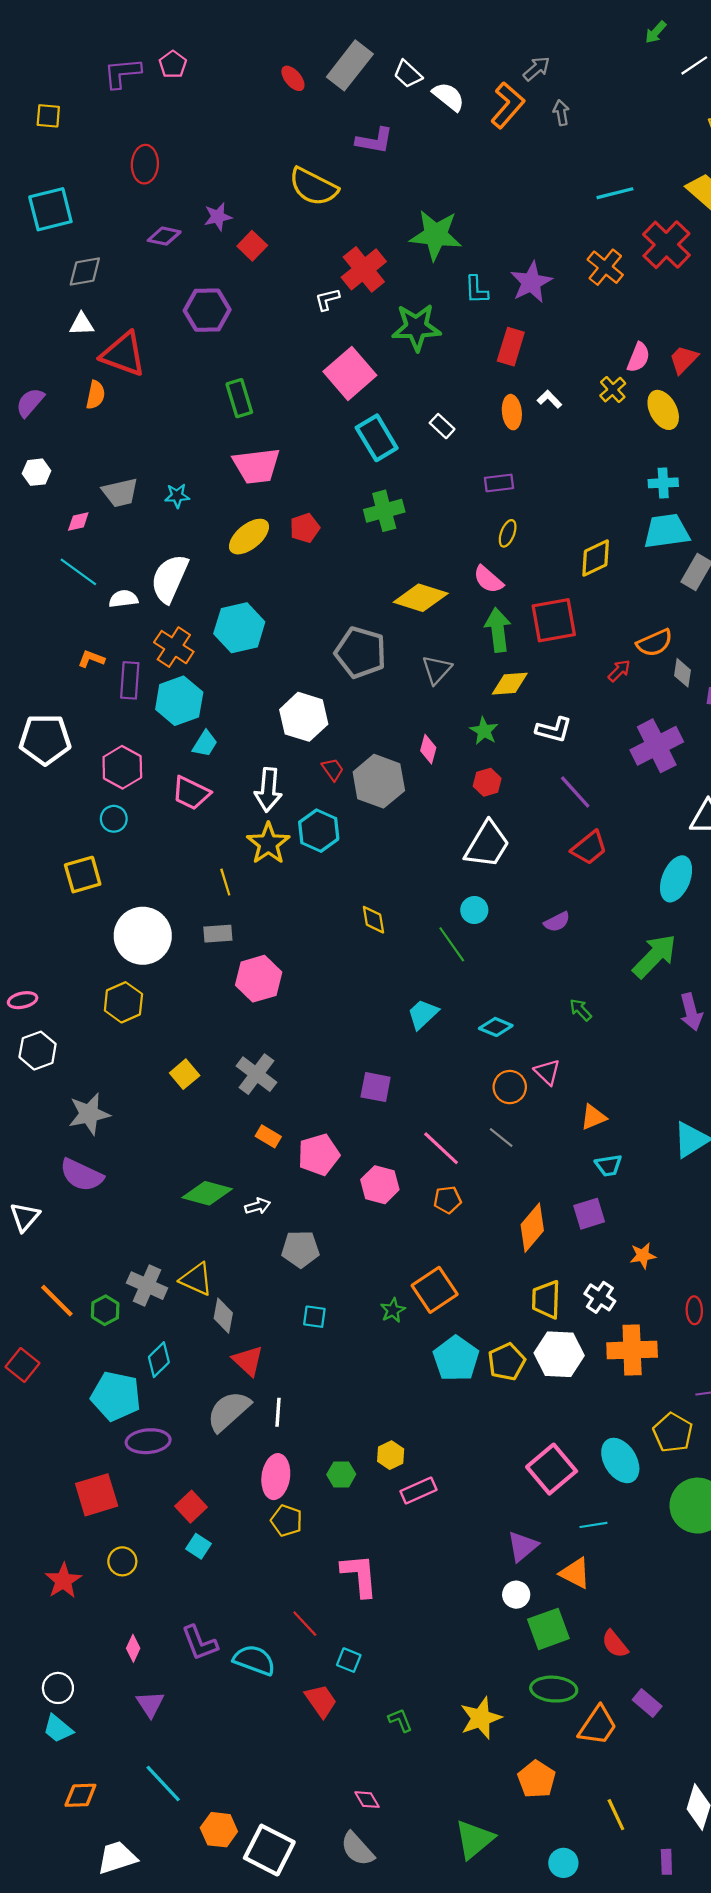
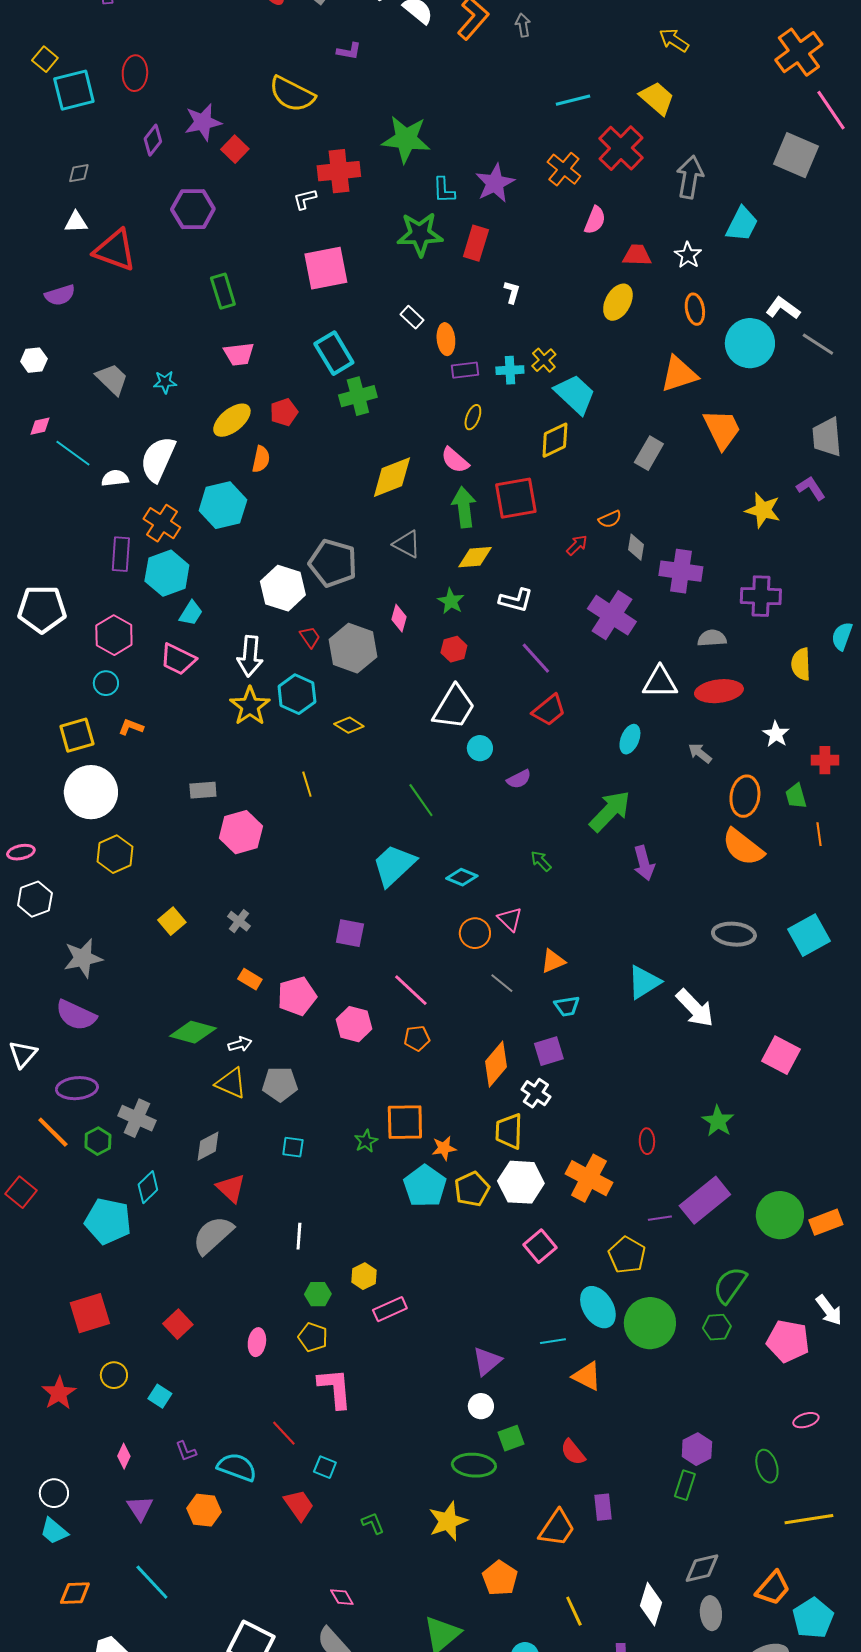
yellow square: (48, 116) -> (45, 59), moved, turned 35
purple L-shape: (375, 141) -> (349, 51), size x0.7
cyan square: (50, 209) -> (74, 90), moved
purple star: (218, 217) -> (203, 122), size x1.4
purple diamond: (164, 236) -> (153, 140), turned -64
red cross: (364, 269) -> (339, 171), turned 33
gray diamond: (85, 271) -> (79, 173), size x0.7
green star: (416, 327) -> (420, 234), moved
pink semicircle: (638, 357) -> (595, 220), moved
red trapezoid: (684, 359) -> (637, 255), turned 48
pink square: (350, 373) -> (326, 268), turned 30
yellow cross: (613, 390) -> (544, 360), moved
orange semicircle: (96, 395) -> (261, 459), moved
white L-shape: (549, 399) -> (512, 292), turned 60
purple semicircle: (30, 402) -> (60, 295), moved, turned -148
yellow ellipse: (663, 410) -> (618, 302), turned 57
orange ellipse: (512, 412) -> (446, 339), moved
cyan rectangle: (377, 438) -> (334, 353), moved
pink trapezoid: (256, 466) -> (239, 354), size x0.7
cyan cross: (663, 483) -> (510, 370), moved
gray trapezoid: (120, 493) -> (112, 379), turned -123
pink diamond: (78, 522) -> (40, 426), moved
cyan trapezoid: (666, 531) -> (575, 394), moved, turned 51
yellow diamond: (421, 598) -> (392, 477), turned -39
orange semicircle: (655, 643) -> (610, 519), size x0.7
gray pentagon: (361, 652) -> (333, 563), moved
orange L-shape: (91, 659) -> (131, 727), moved
gray triangle: (437, 670) -> (407, 544), turned -44
purple cross: (657, 746) -> (612, 615), turned -30
cyan ellipse: (676, 879) -> (630, 739), size x0.7
yellow line: (225, 882) -> (307, 784), moved
cyan circle: (474, 910) -> (480, 748), moved
yellow diamond: (373, 920) -> (349, 725), moved, turned -48
white circle: (143, 936) -> (91, 792), moved
cyan trapezoid: (423, 1014) -> (394, 865), size x1.5
gray cross: (256, 1074) -> (239, 921), size x0.6
gray line: (501, 1137) -> (502, 983), moved
orange star: (643, 1256) -> (444, 1148), moved
yellow triangle: (196, 1279) -> (231, 1083), moved
orange square: (435, 1290) -> (405, 1122), turned 33
white cross: (600, 1297) -> (536, 1093), moved
gray diamond: (223, 1316) -> (208, 1146), turned 52
orange cross: (632, 1350) -> (589, 1178), turned 30
white line: (278, 1412) -> (299, 1236), moved
purple ellipse: (148, 1441) -> (77, 1088), moved
cyan ellipse: (620, 1460) -> (598, 1307), moved
pink square: (552, 1469) -> (540, 1246), moved, size x0.7
pink ellipse: (276, 1477) -> (257, 1342), moved, size x0.7
yellow pentagon: (287, 1521) -> (313, 1337), moved
cyan square: (199, 1546) -> (160, 1396), moved
orange triangle: (575, 1573) -> (587, 1376), moved
green square: (548, 1629) -> (511, 1438), size x0.7
purple L-shape: (200, 1643) -> (186, 1451), size x0.6
green ellipse: (554, 1689) -> (474, 1465), moved
purple rectangle: (647, 1703) -> (603, 1507), turned 44
orange hexagon: (219, 1830) -> (204, 1510), moved

